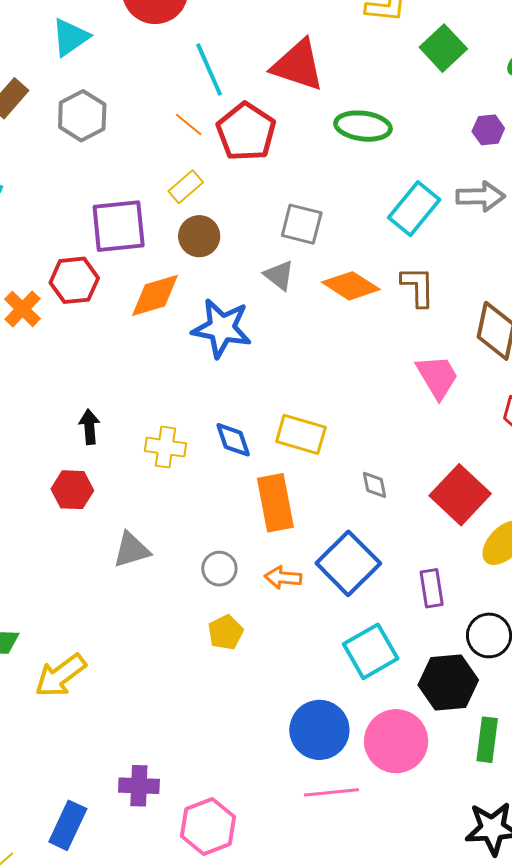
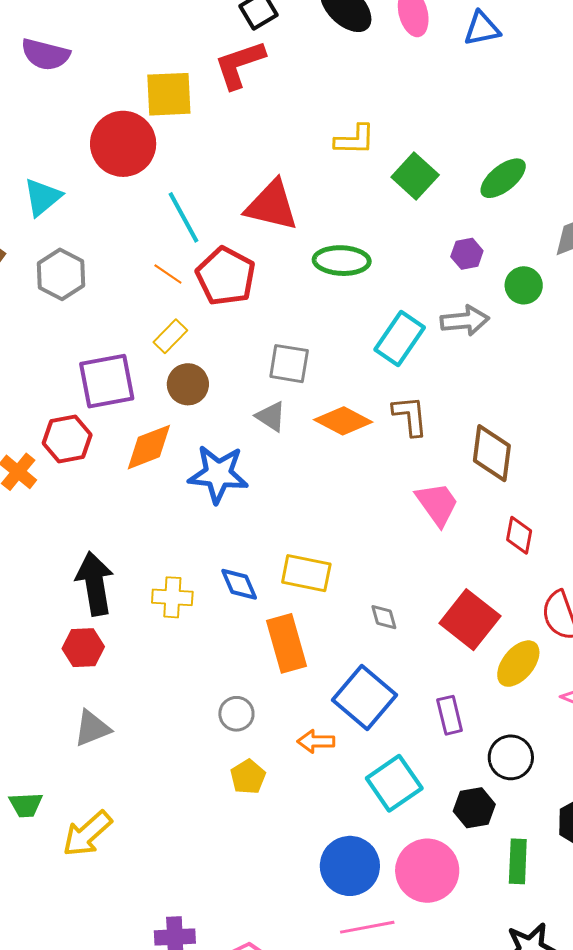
black arrow: (89, 427) -> (95, 584), size x1.8
gray triangle: (131, 550) -> (92, 728), moved
orange arrow: (283, 577) -> (316, 741), moved
black hexagon: (448, 683) -> (474, 808), size x0.7

